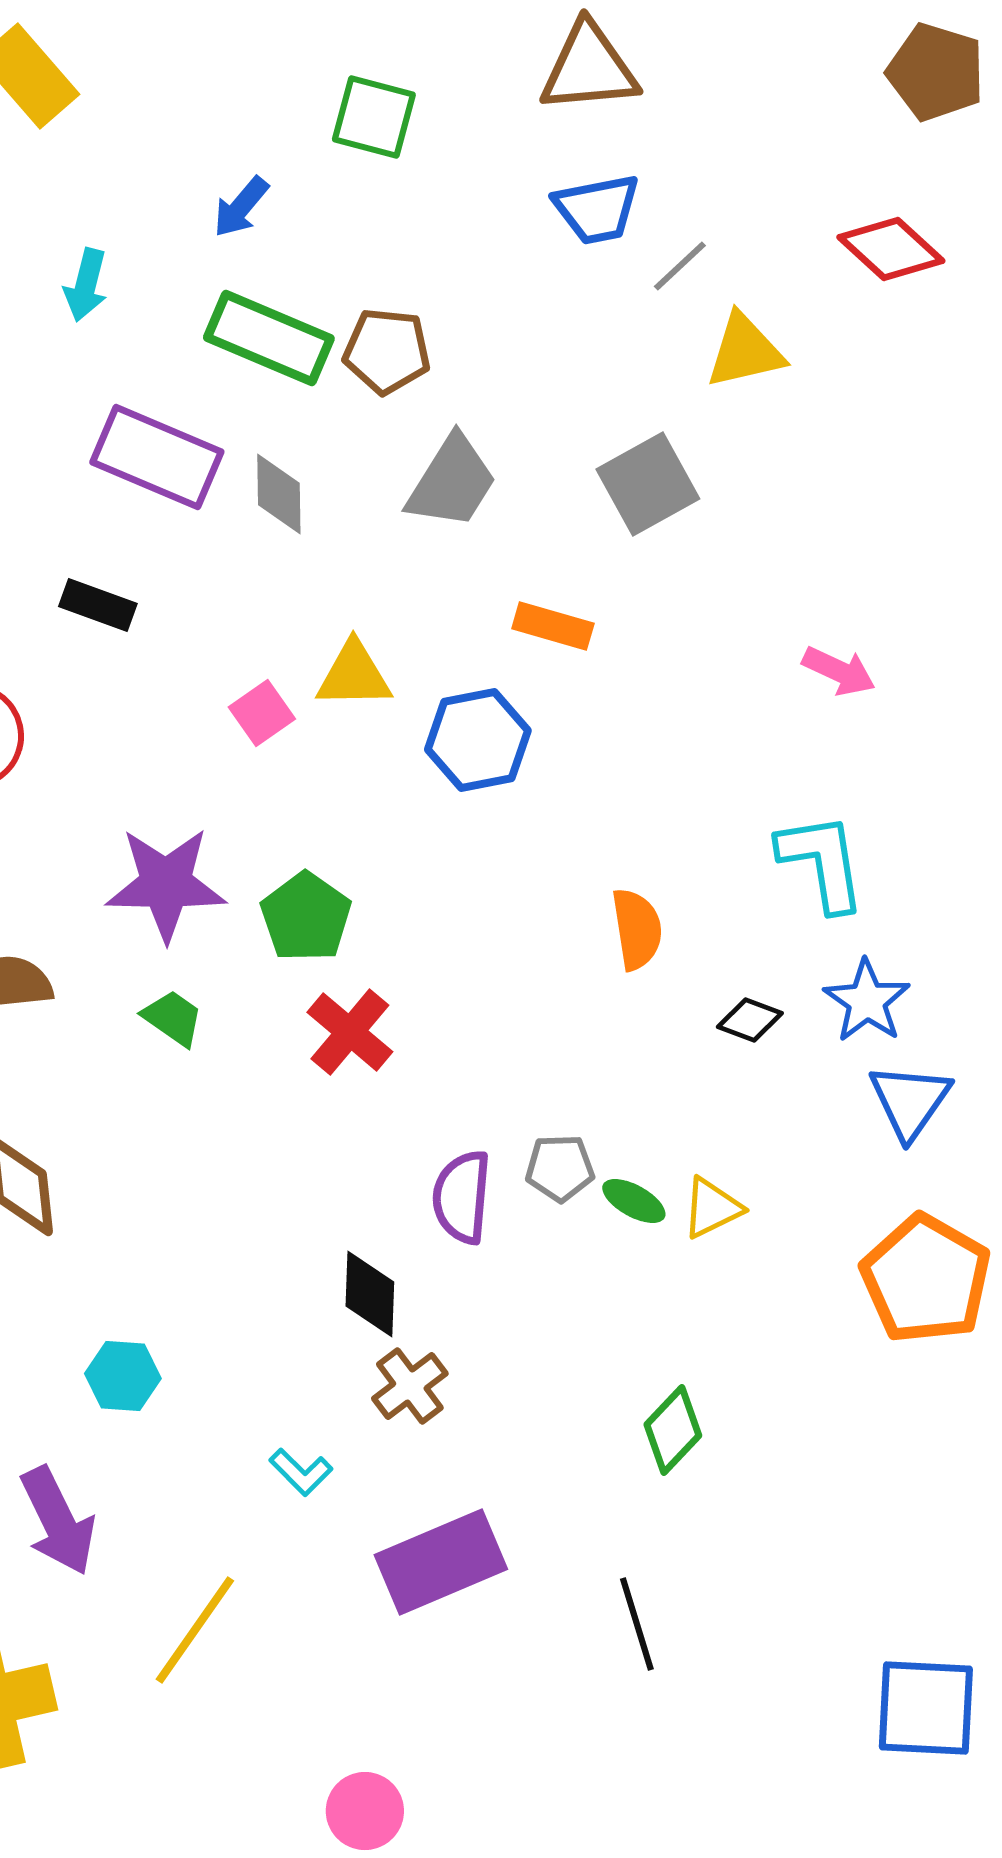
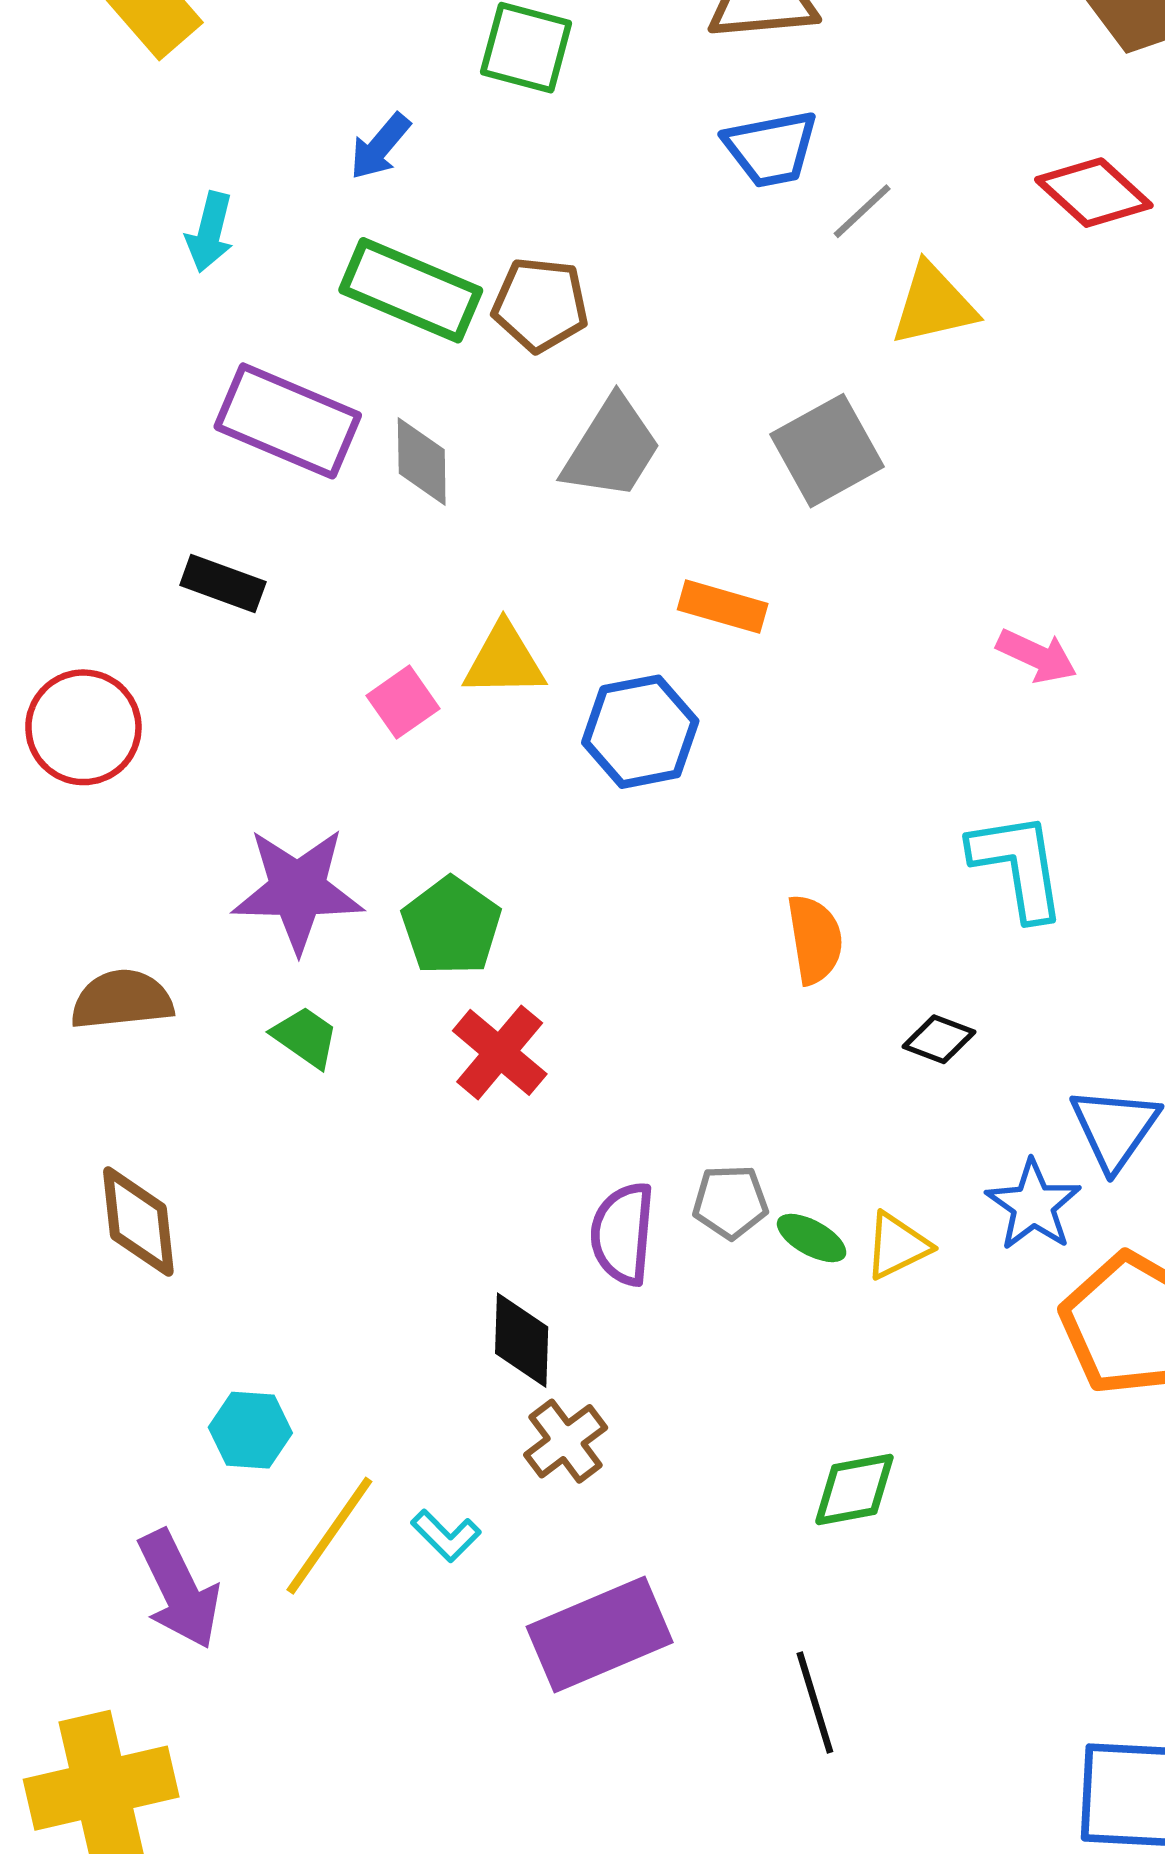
blue star: (867, 1001) -> (1033, 1205), moved
green diamond: (673, 1430) -> (854, 1489), turned 36
yellow line: (195, 1630) -> (329, 1536), moved

